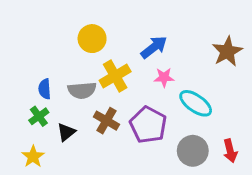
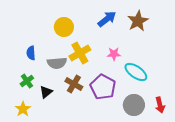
blue arrow: (154, 47) -> (107, 19), moved
brown star: (227, 52) -> (138, 21), moved
blue semicircle: (45, 89) -> (31, 53), moved

